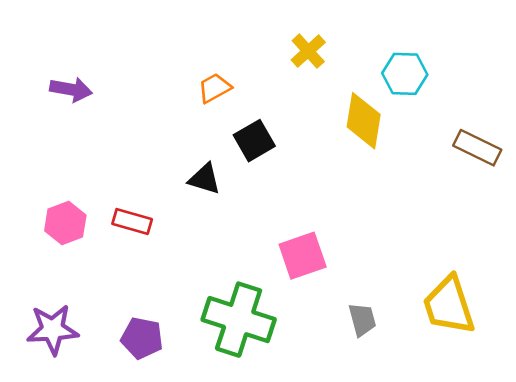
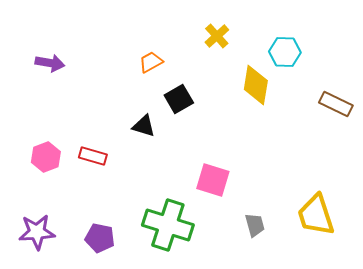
pink square: (303, 256) -> (213, 180), turned 36

